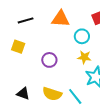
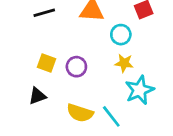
yellow square: (18, 47) -> (46, 63), moved
black triangle: (23, 94) -> (37, 96), moved, turned -40

